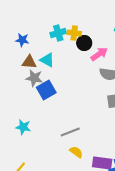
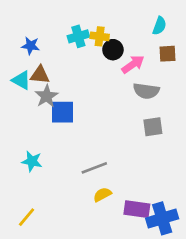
cyan triangle: (47, 60) -> (21, 80), moved
gray star: (34, 78) -> (47, 96), turned 30
blue square: (46, 90) -> (62, 112), turned 30
yellow semicircle: (76, 152) -> (102, 195), turned -64

